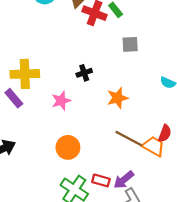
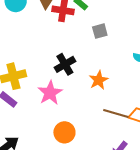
black cross: (84, 73) -> (65, 64), size x1.5
pink star: (61, 101) -> (50, 93), size x1.4

